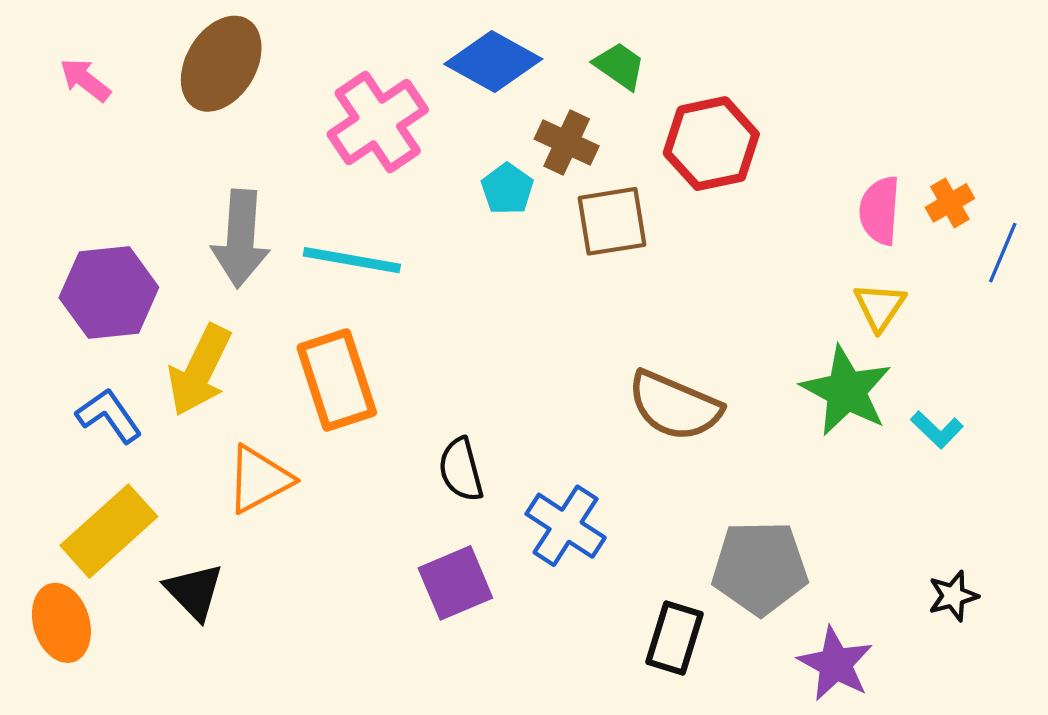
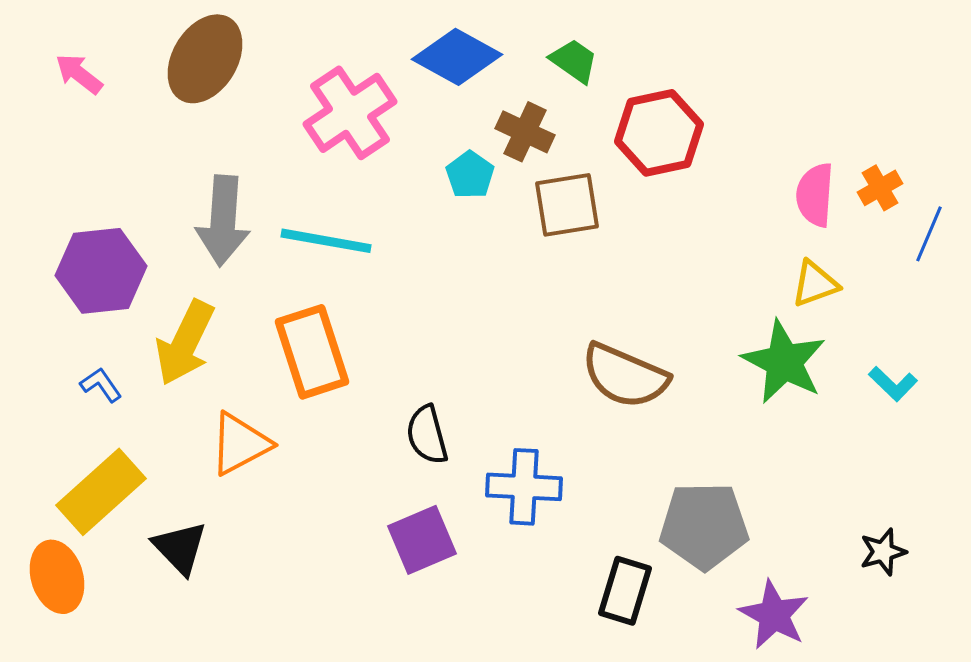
yellow triangle: (880, 307) -> (815, 284), turned 36
blue L-shape: (109, 416) -> (101, 385), size x0.7
cyan L-shape: (937, 430) -> (893, 384), moved
blue cross: (566, 526) -> (524, 487), turned -30

